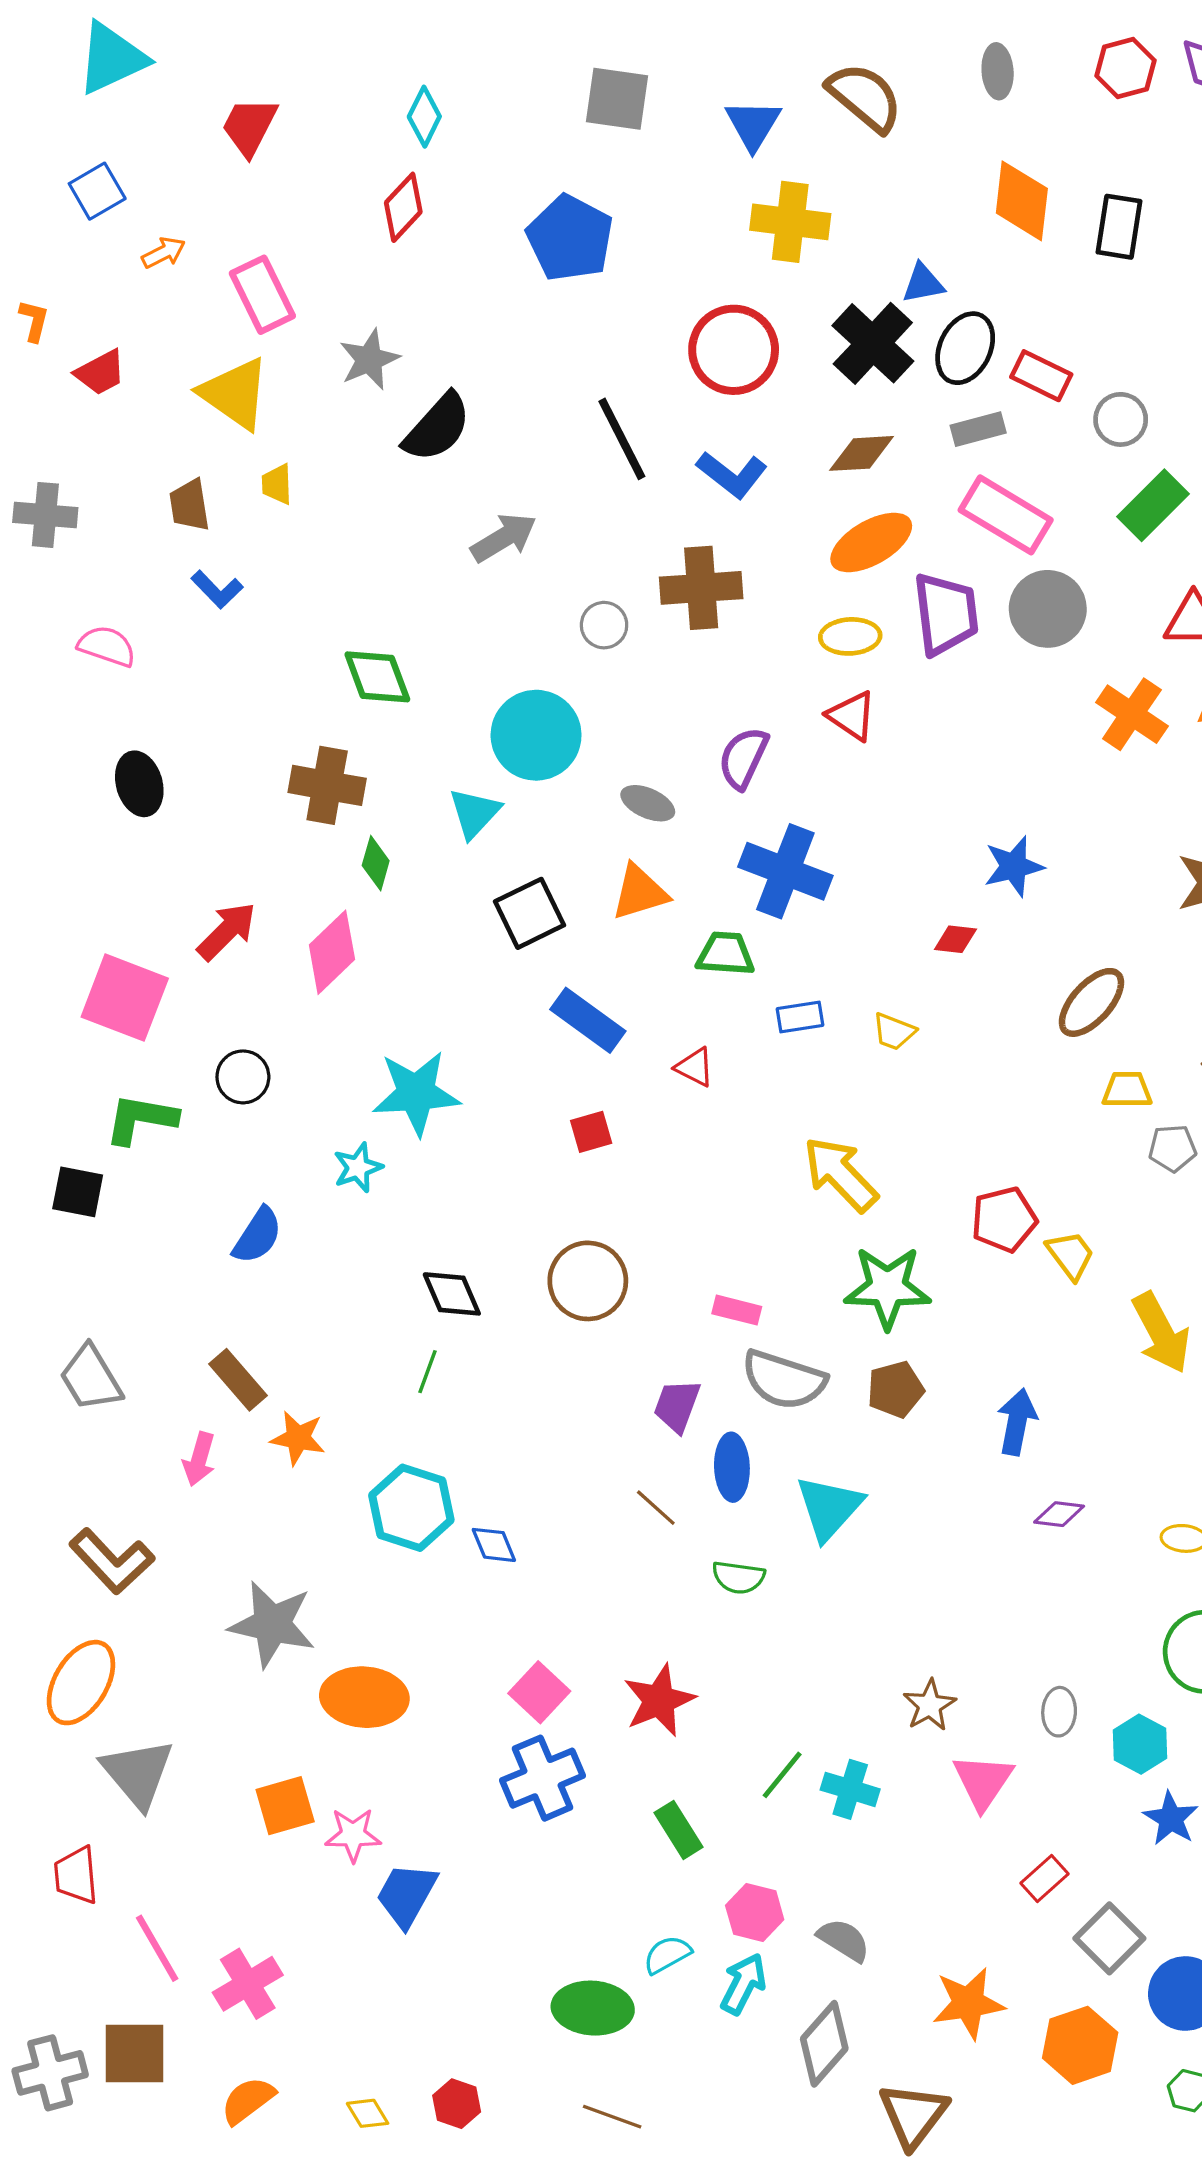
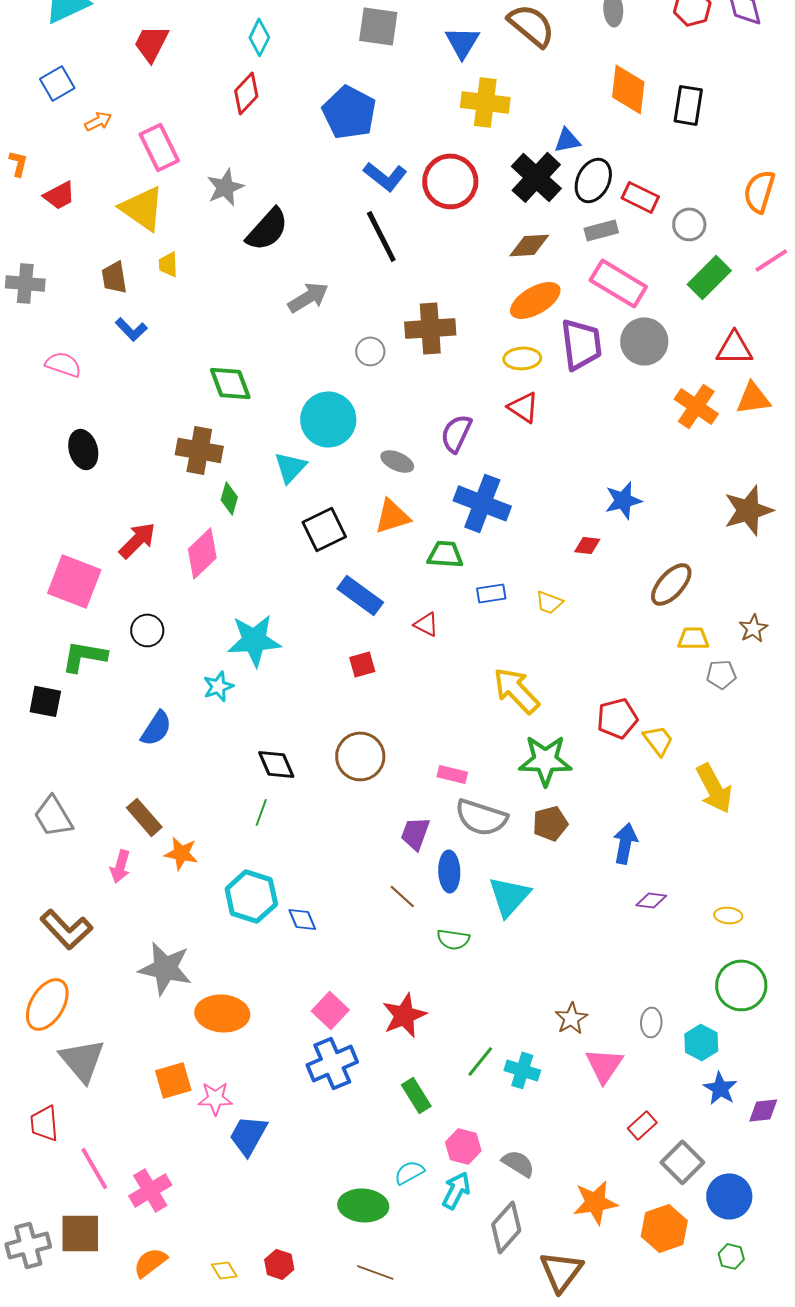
blue L-shape: (732, 474) -> (385, 176), moved

